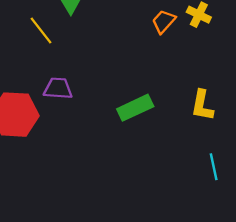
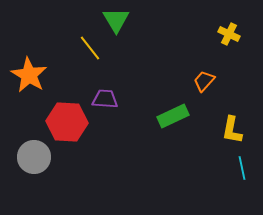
orange trapezoid: (164, 21) -> (204, 81), moved
yellow L-shape: (202, 105) -> (232, 130), moved

